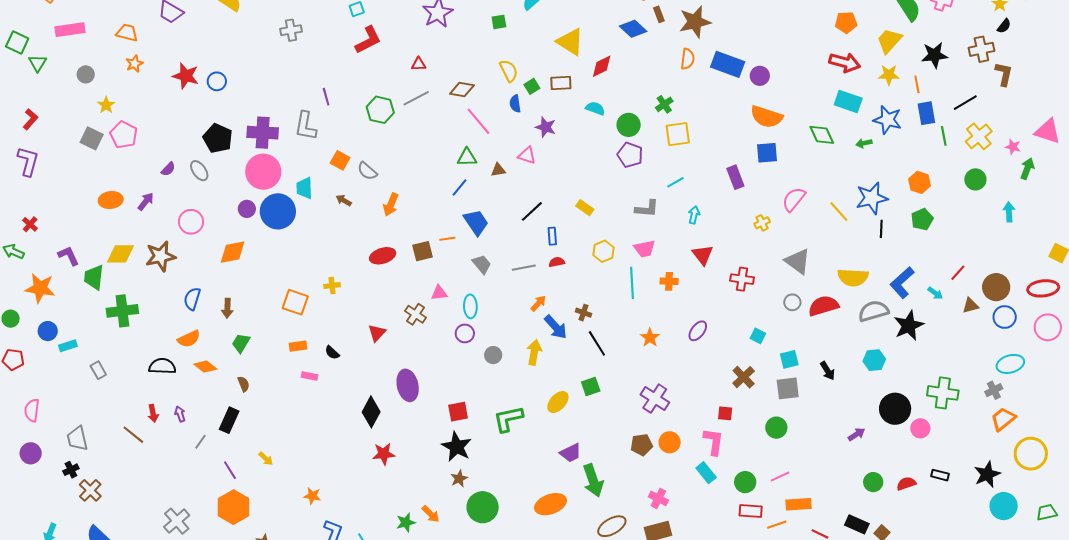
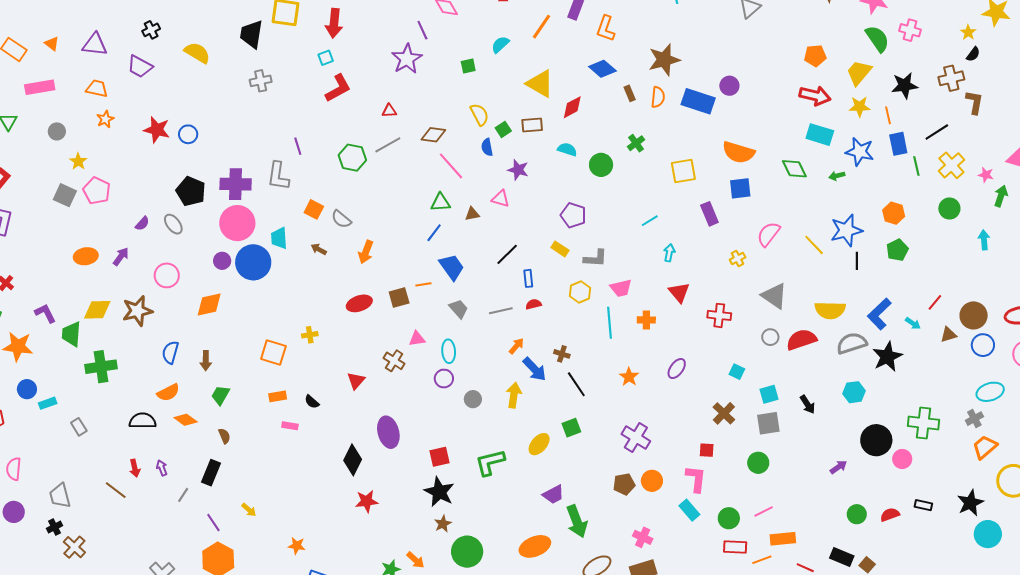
brown rectangle: (659, 14) -> (630, 93), moved
purple circle: (760, 76) -> (729, 86), moved
yellow square: (678, 134) -> (683, 171), moved
purple pentagon: (630, 155) -> (573, 215), moved
gray L-shape: (647, 209) -> (595, 258), moved

